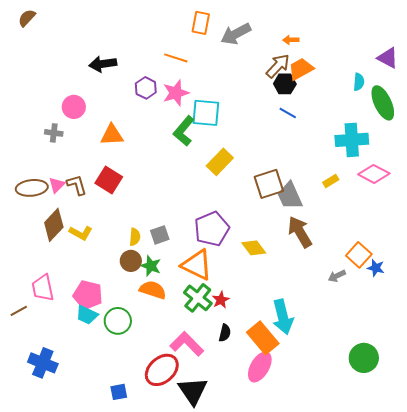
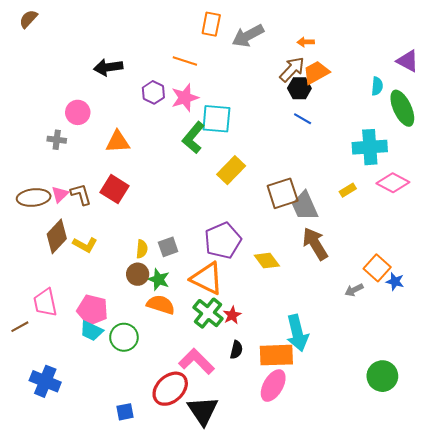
orange rectangle: (263, 338) -> (276, 355), turned -52

